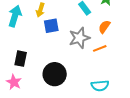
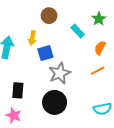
gray star: (79, 38) -> (60, 73), moved

